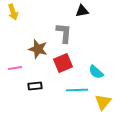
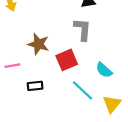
gray L-shape: (64, 33) -> (82, 29), moved
cyan line: (77, 90) -> (82, 90), turned 45

